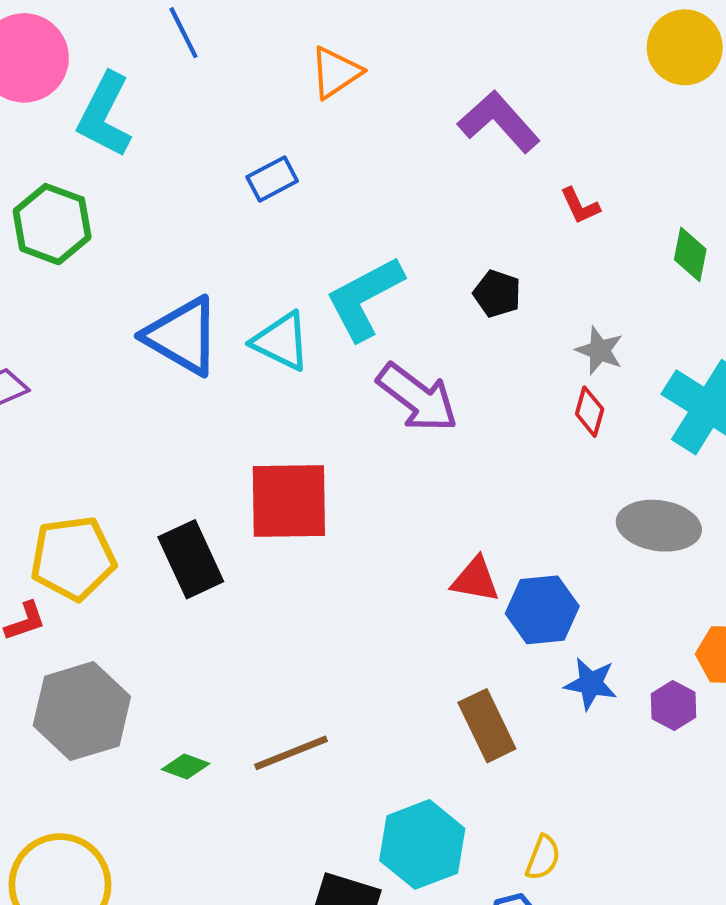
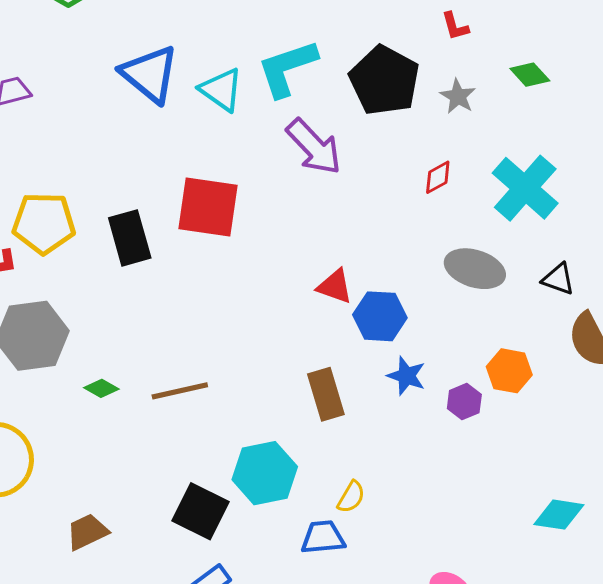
green diamond: (690, 254) -> (530, 75), turned -63
black pentagon: (497, 294) -> (384, 80), size x2.0
gray star: (600, 350) -> (458, 96), moved
red diamond: (590, 412) -> (438, 177), turned 36

